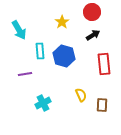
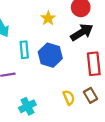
black arrow: (93, 35) -> (82, 32), size x1.5
brown rectangle: (102, 105) -> (90, 95), moved, turned -32

